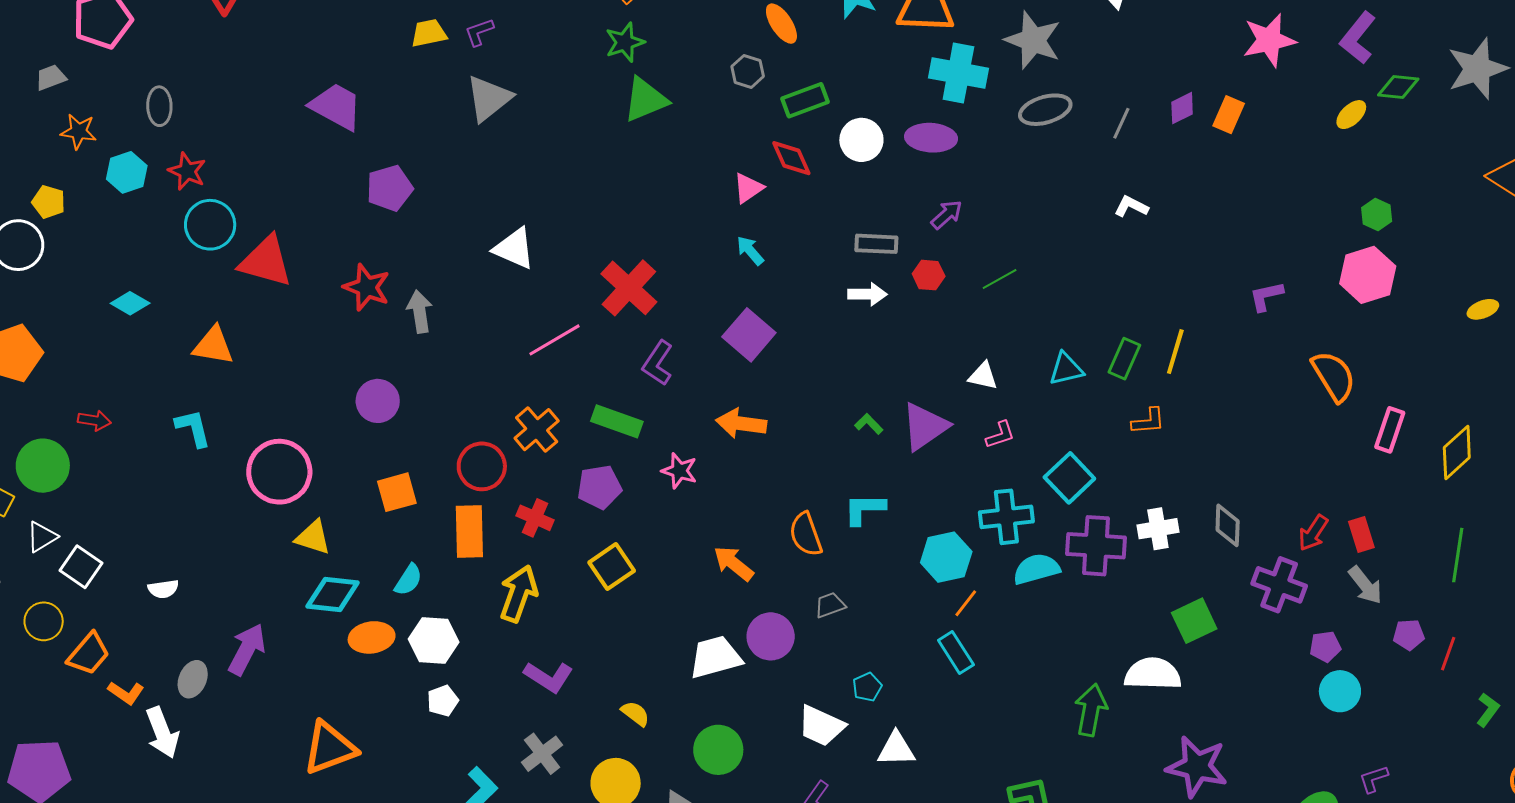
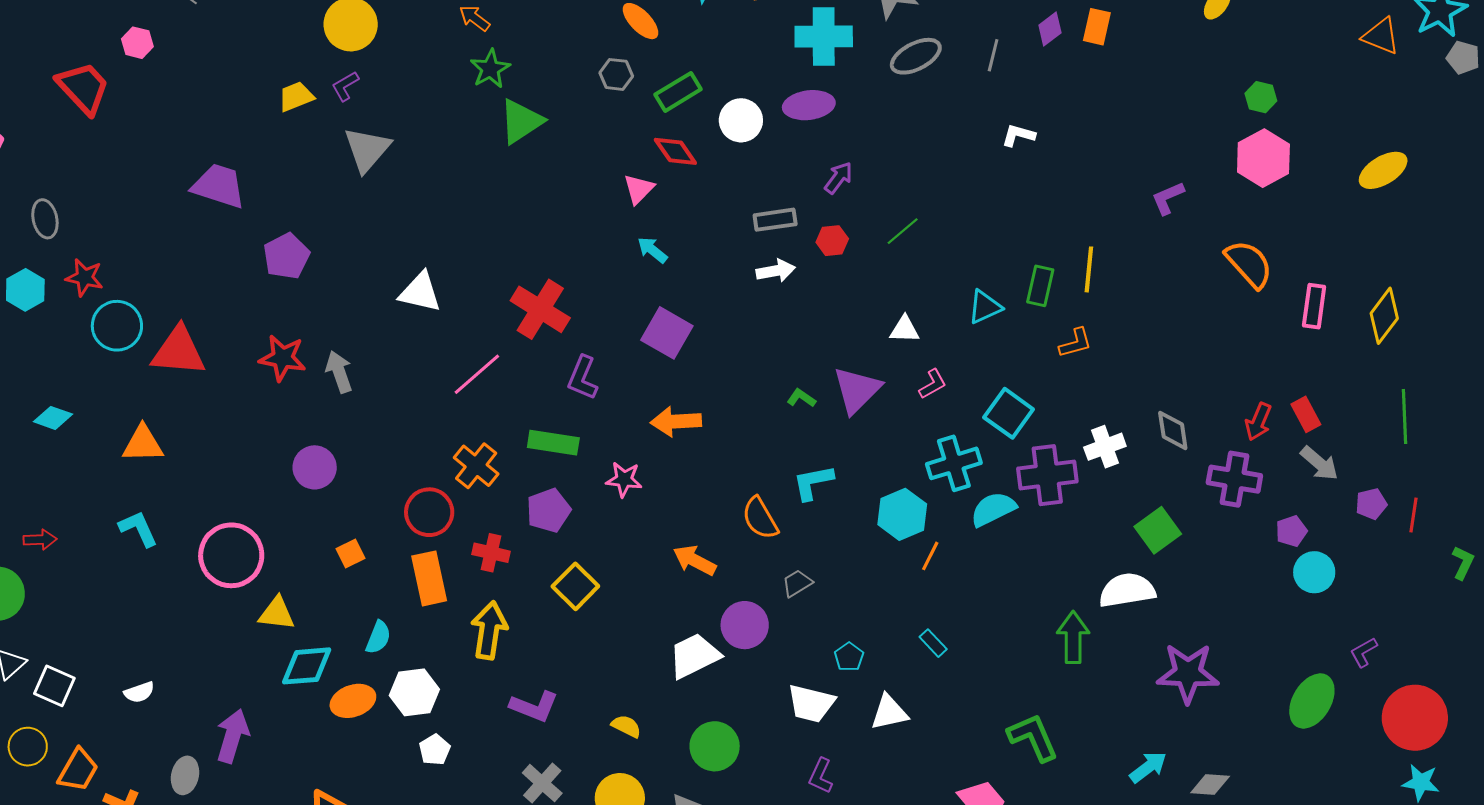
yellow ellipse: (1483, 309) -> (1383, 170), size x1.6
orange square: (397, 492) -> (351, 554), size x0.7
cyan rectangle: (956, 653) -> (933, 643), moved, size x0.7

